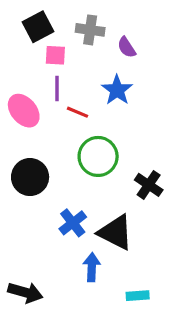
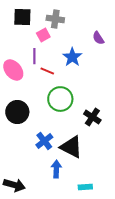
black square: (38, 27) -> (22, 17), turned 30
purple semicircle: (127, 47) -> (98, 38), moved
pink square: (55, 55) -> (43, 35), moved, turned -32

